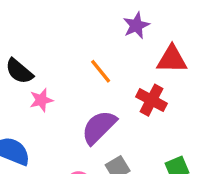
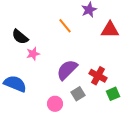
orange line: (101, 71) -> (65, 26), moved
red cross: (152, 100) -> (98, 76), moved

